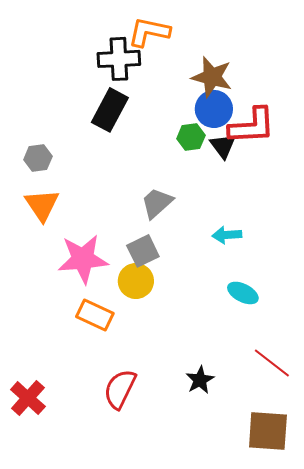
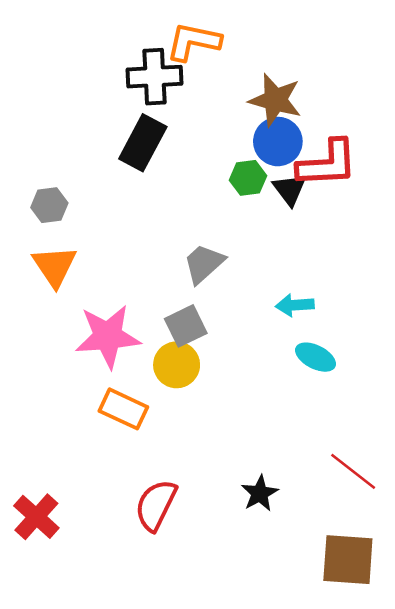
cyan ellipse: (243, 293) -> (316, 357), moved

